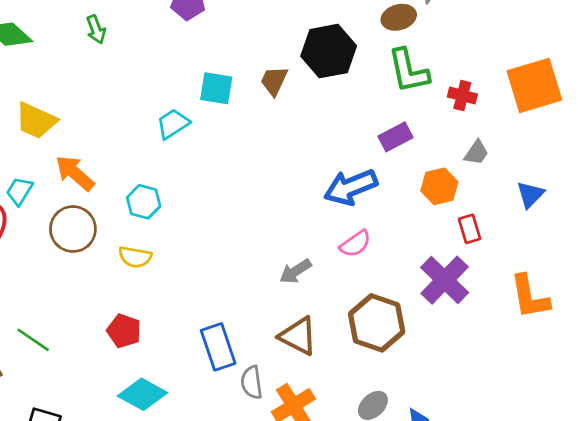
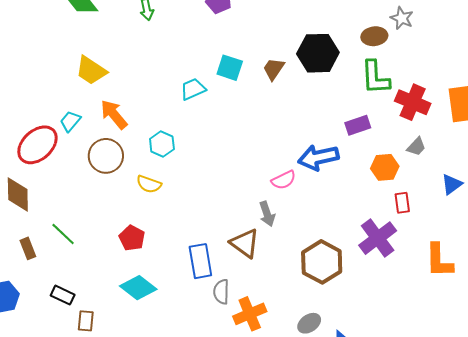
red cross: (462, 96) -> (413, 102), size x1.6
pink semicircle: (355, 244) -> (284, 180), moved
gray arrow: (295, 271) -> (267, 214), turned -85
brown triangle: (298, 336) -> (245, 243), moved

